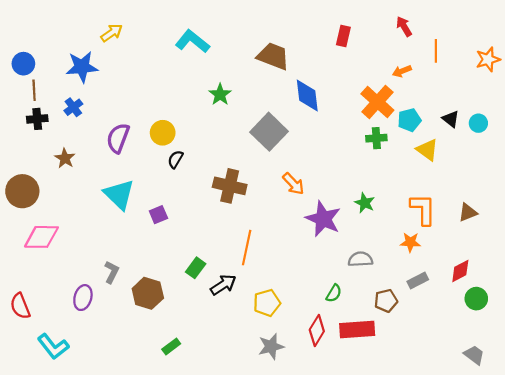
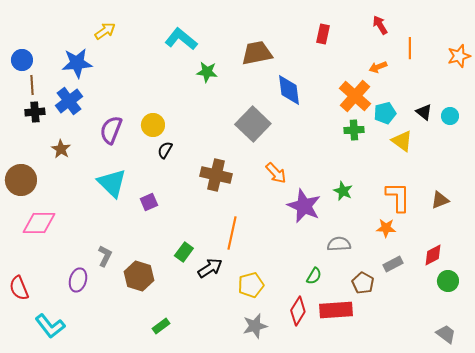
brown trapezoid: (273, 56) -> (257, 53), turned -32
green star: (220, 94) -> (207, 72), moved, turned -30
blue cross: (73, 107) -> (69, 101), size x1.5
brown pentagon: (386, 301) -> (363, 283), turned -30

